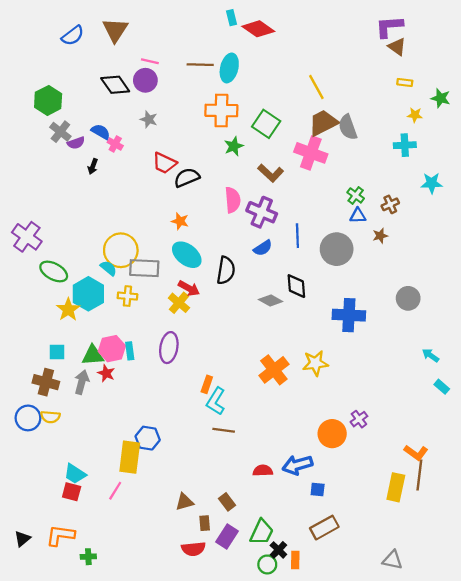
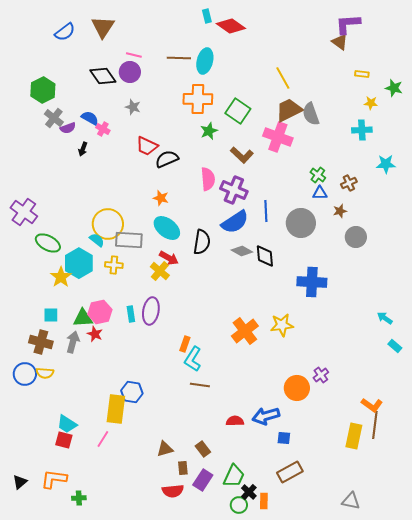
brown triangle: (397, 47) -> (340, 42), moved
blue semicircle: (263, 248) -> (235, 222), size x1.6
gray circle: (408, 298) -> (356, 237), moved
gray diamond: (271, 301) -> (242, 251), moved
cyan rectangle: (130, 351) -> (131, 314), moved

